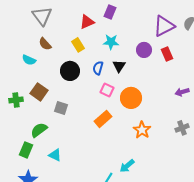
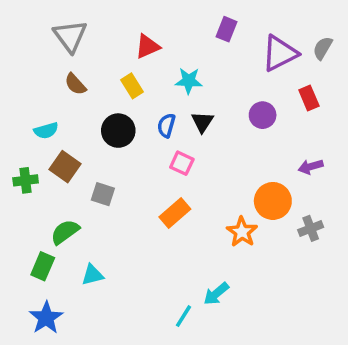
purple rectangle: (110, 12) -> (226, 29), moved
purple circle: (144, 50) -> (263, 115), moved
red rectangle: (167, 54) -> (309, 98), moved
cyan semicircle: (29, 60) -> (46, 131), moved, turned -40
orange circle: (131, 98) -> (273, 201), moved
cyan triangle: (55, 155) -> (92, 275), turned -40

